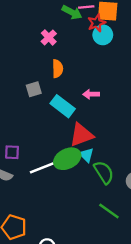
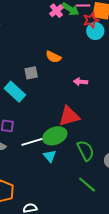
pink cross: (49, 37) -> (56, 11), moved
orange semicircle: (58, 69) -> (53, 57), turned 112
cyan rectangle: (63, 106) -> (15, 92), moved
cyan triangle: (86, 155) -> (50, 156), moved

